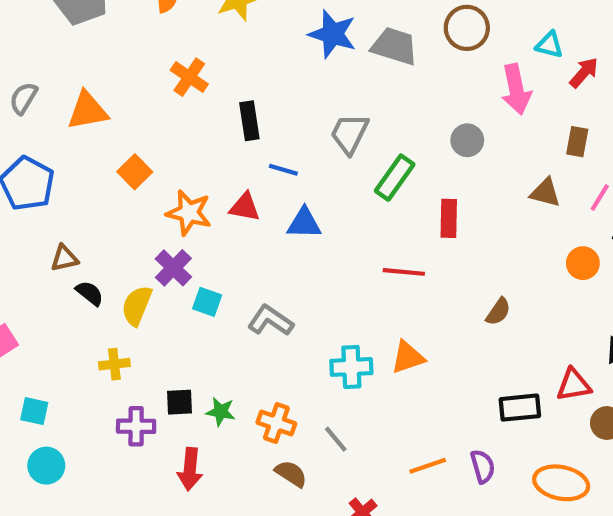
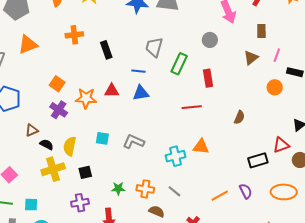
orange cross: (189, 77) -> (74, 35), turned -30
orange triangle: (88, 111) -> (28, 44), moved
blue line: (283, 170) -> (139, 71), moved
brown triangle: (545, 193) -> (251, 58), turned -42
purple cross: (173, 268) -> (59, 110), moved
orange triangle: (408, 357) -> (201, 147), turned 36
yellow cross: (114, 364) -> (53, 169), moved, size x1.6
black square: (179, 402) -> (85, 172), moved

